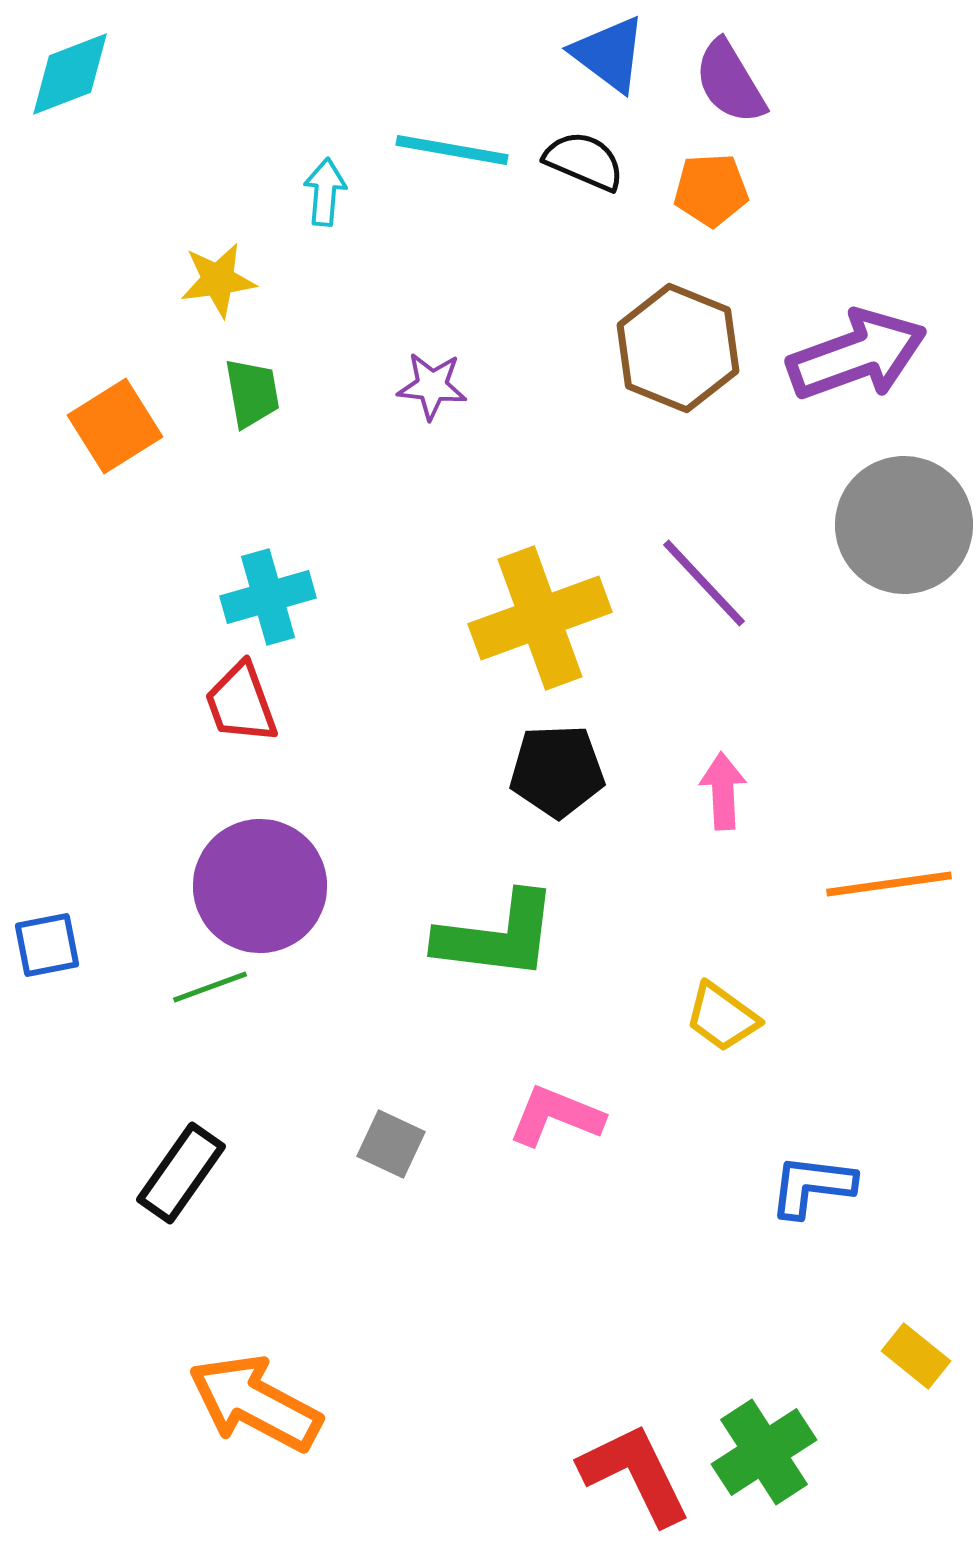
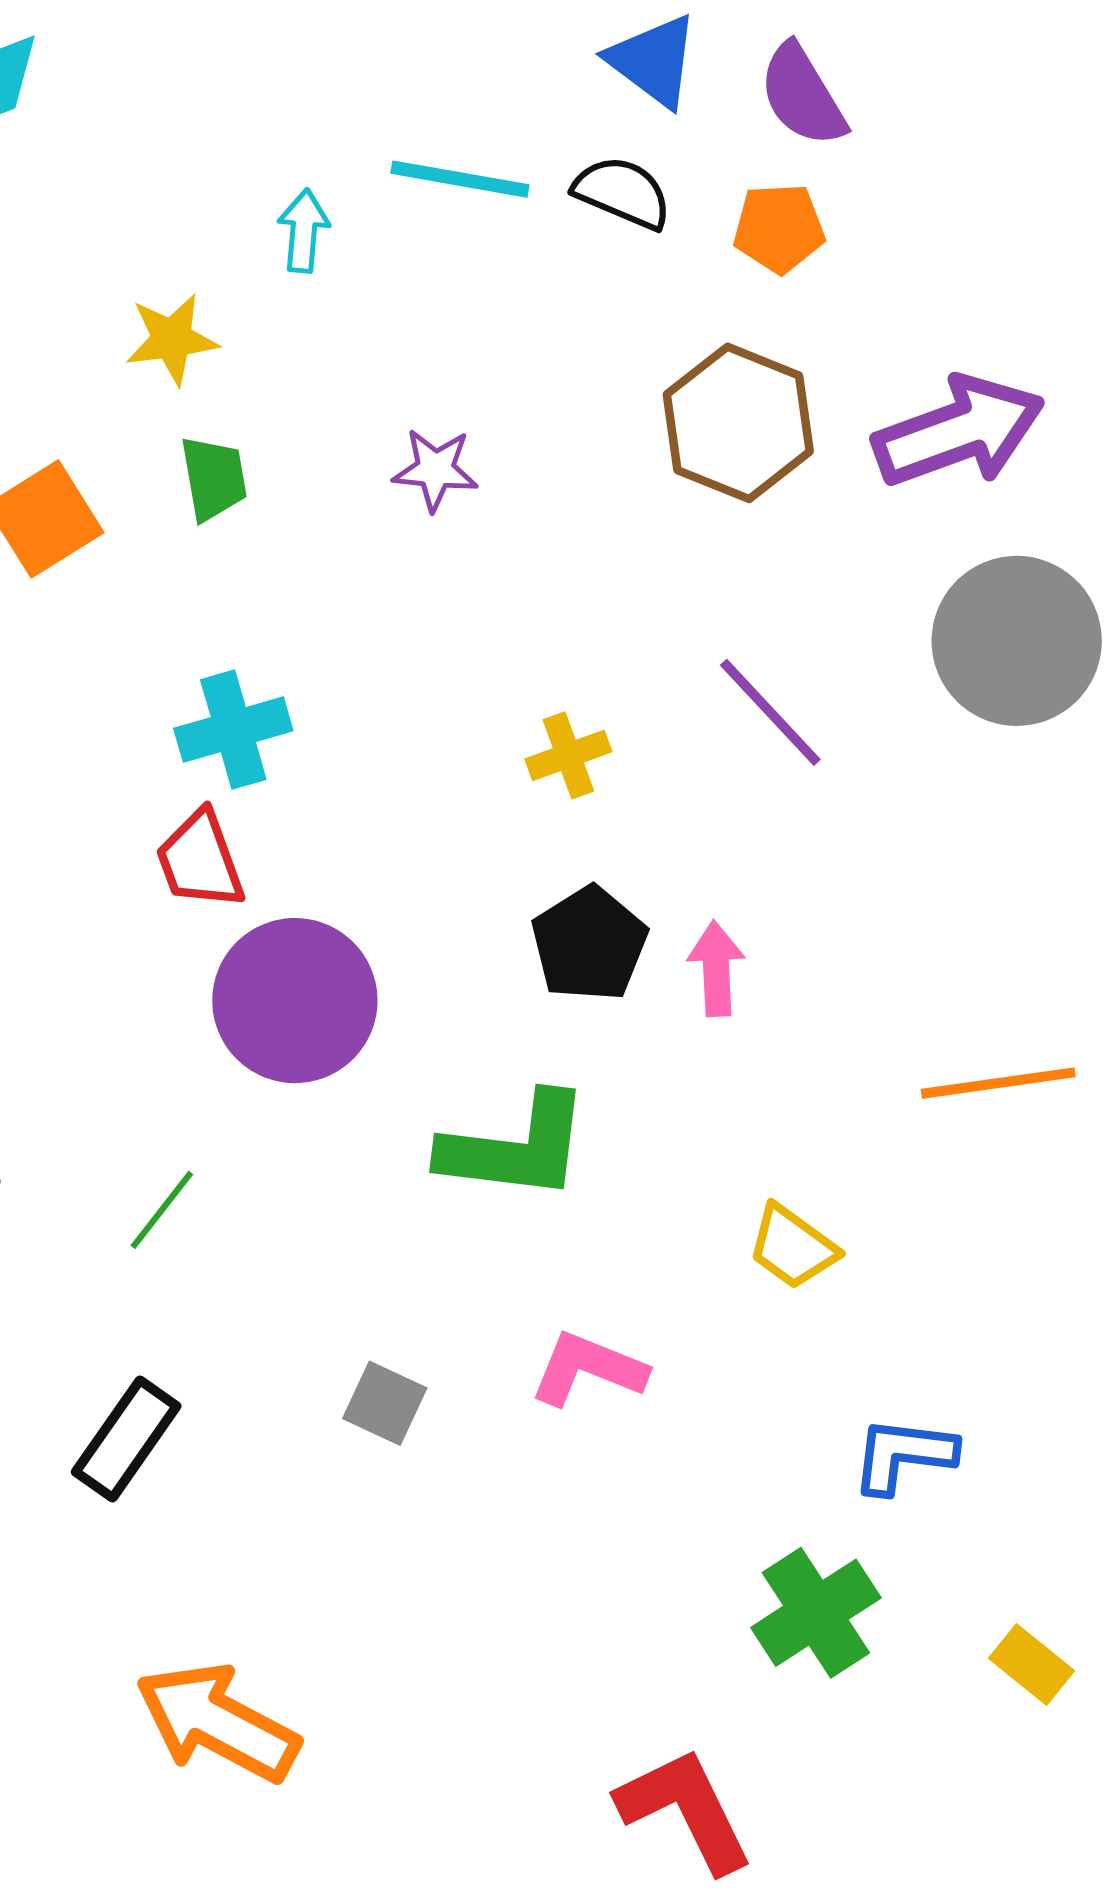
yellow cross: (540, 618) -> (568, 755), size x0.5
black pentagon: (557, 771) -> (589, 944), turned -30
pink arrow: (723, 791) -> (716, 969), moved
purple circle: (260, 886) -> (295, 1001), moved
green line: (210, 987) -> (162, 1210), turned -32
green cross: (764, 1452) -> (816, 1613), moved

